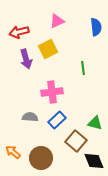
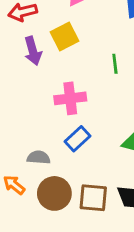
gray semicircle: (30, 117) -> (39, 157), moved
brown square: (76, 141) -> (93, 198), moved, turned -35

